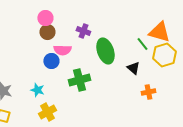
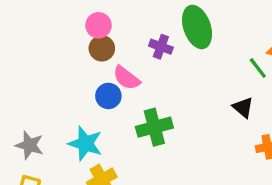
pink semicircle: (62, 50) -> (126, 78), turned 36
green ellipse: (105, 51) -> (197, 27), moved
cyan star: (37, 90) -> (85, 144), size x1.5

